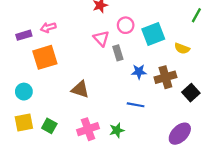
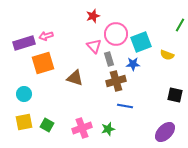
pink circle: (126, 25) -> (116, 34), size x1.5
purple rectangle: (24, 35) -> (24, 43), size x1.5
blue star: (139, 72) -> (133, 64), moved
brown cross: (165, 77) -> (116, 81), moved
brown triangle: (80, 89) -> (75, 78), moved
black square: (191, 93) -> (175, 95), turned -35

